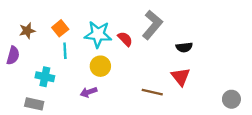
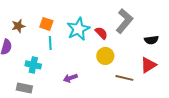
orange square: (60, 28) -> (46, 24), turned -32
cyan star: (98, 34) -> (78, 29), turned -30
yellow circle: (100, 66) -> (105, 56), moved
red triangle: (181, 77) -> (148, 65), turned 36

